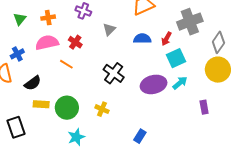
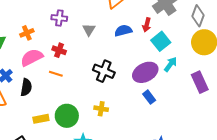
black semicircle: (33, 83) -> (26, 87), moved, turned -30
purple rectangle: (204, 107) -> (200, 82), size x1.5
blue rectangle: (140, 136) -> (149, 97), moved, turned -56

